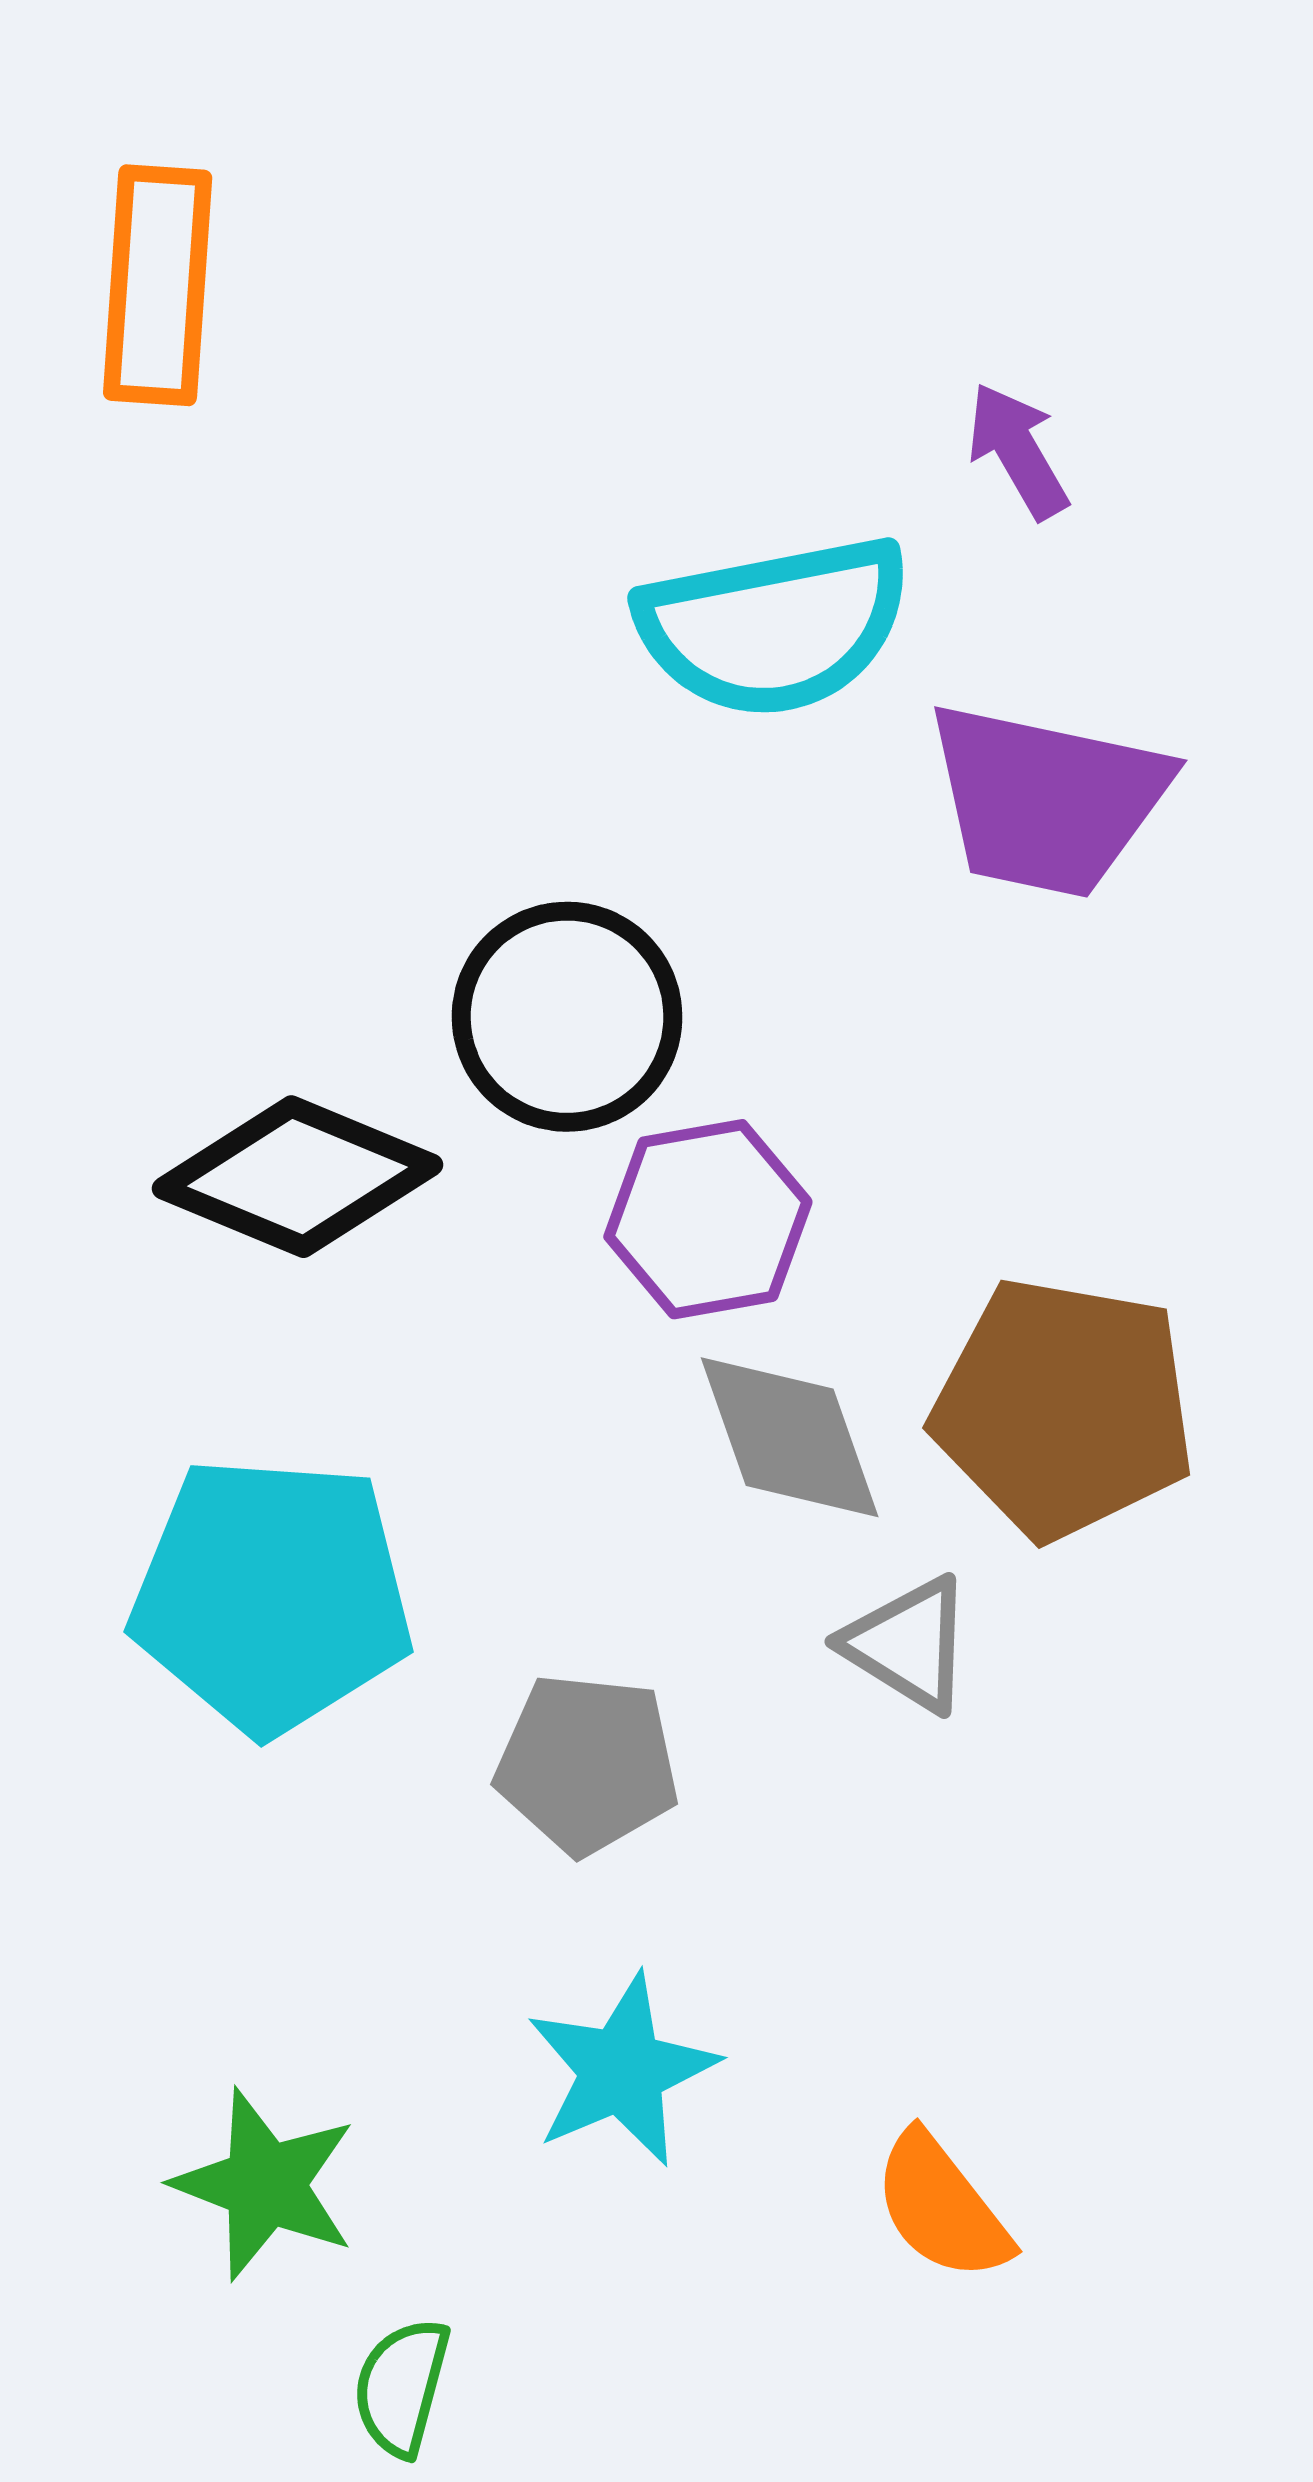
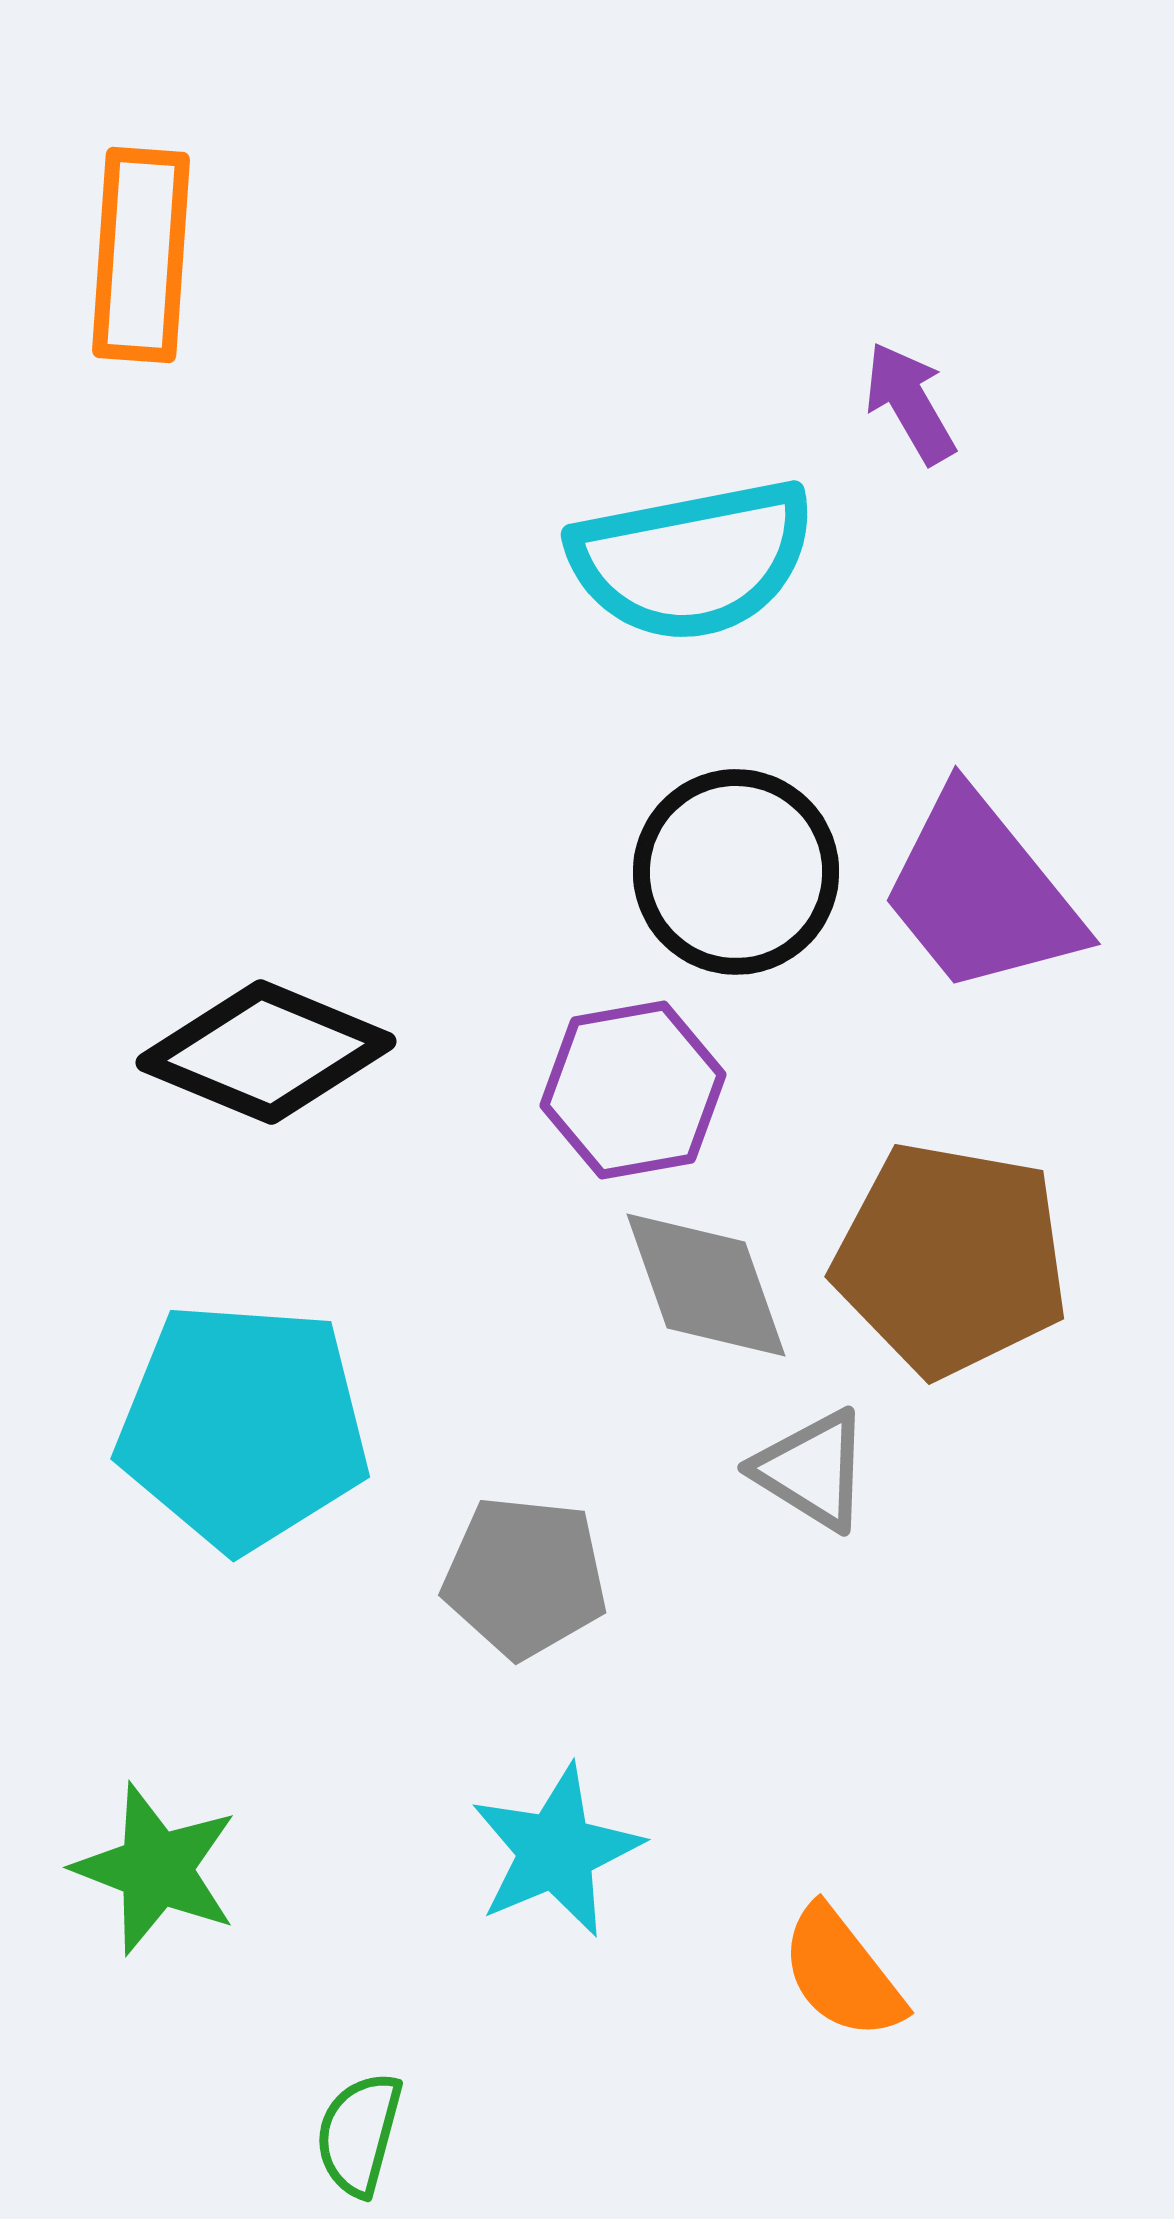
purple trapezoid: (1047, 800) -> (981, 893), moved, turned 39
black circle: (567, 1017) -> (736, 872), moved
green star: (265, 2184) -> (156, 1869), moved

